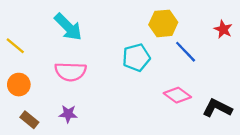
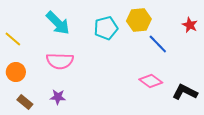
cyan pentagon: (136, 58) -> (106, 28), moved

